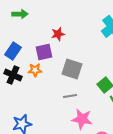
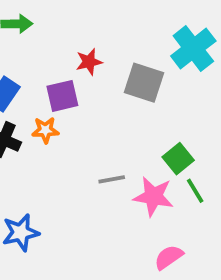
gray square: (72, 69) -> (144, 83), moved
pink star: (82, 119) -> (153, 196), moved

